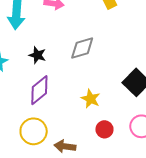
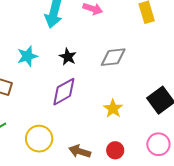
red circle: (104, 129) -> (115, 150), moved
yellow circle: (34, 131) -> (39, 139), moved

